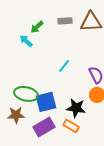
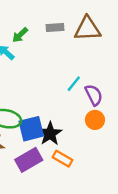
cyan line: (64, 66) -> (74, 84), moved
black star: (76, 108) -> (50, 134), moved, turned 30

